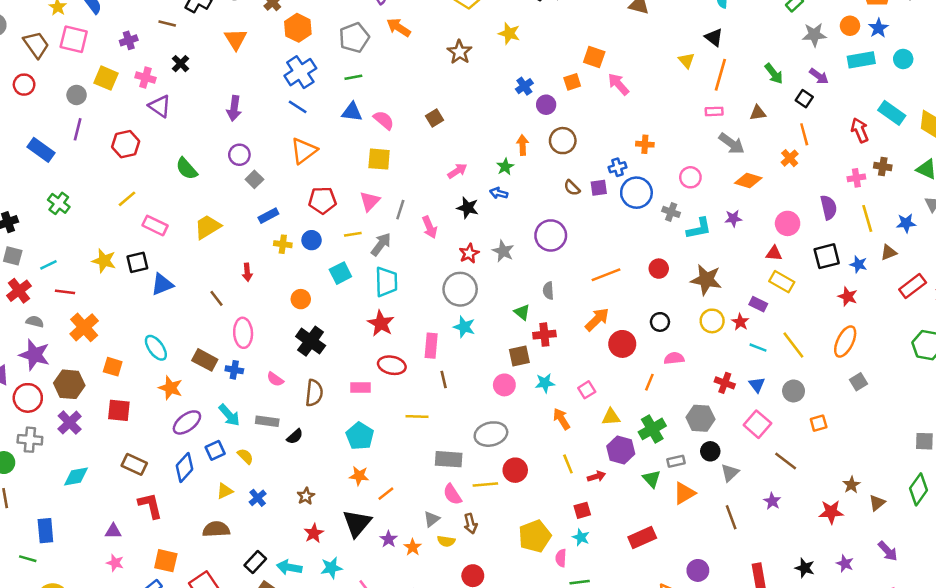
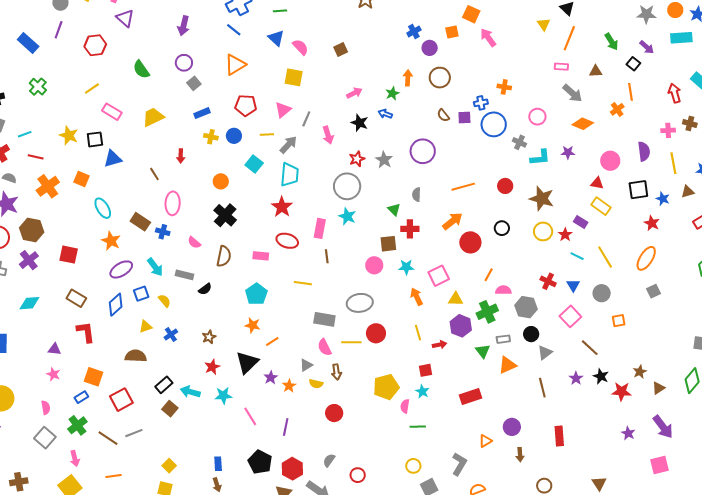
blue triangle: (352, 112) -> (276, 38), turned 30
cyan square: (340, 273) -> (254, 164), turned -30
pink semicircle: (674, 358) -> (503, 290), moved
orange square: (113, 367) -> (82, 179), moved
pink square: (587, 390) -> (439, 276), size x1.5
purple arrow: (888, 551) -> (663, 427), size x1.4
black star: (805, 568) -> (601, 376), moved

